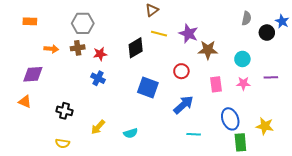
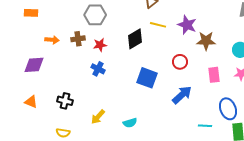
gray hexagon: (83, 23) -> (95, 15), moved
orange triangle: (25, 102) -> (31, 102), moved
cyan line: (194, 134) -> (205, 126), moved

